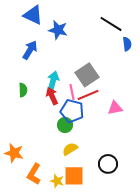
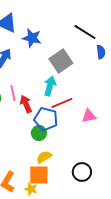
gray square: (87, 75) -> (61, 61), moved
cyan arrow: (53, 81) -> (50, 86), moved
pink line: (72, 92) -> (13, 93), moved
orange square: (74, 176) -> (39, 175), moved

